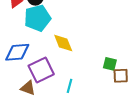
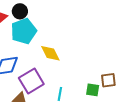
green square: (110, 64) -> (93, 90), moved

